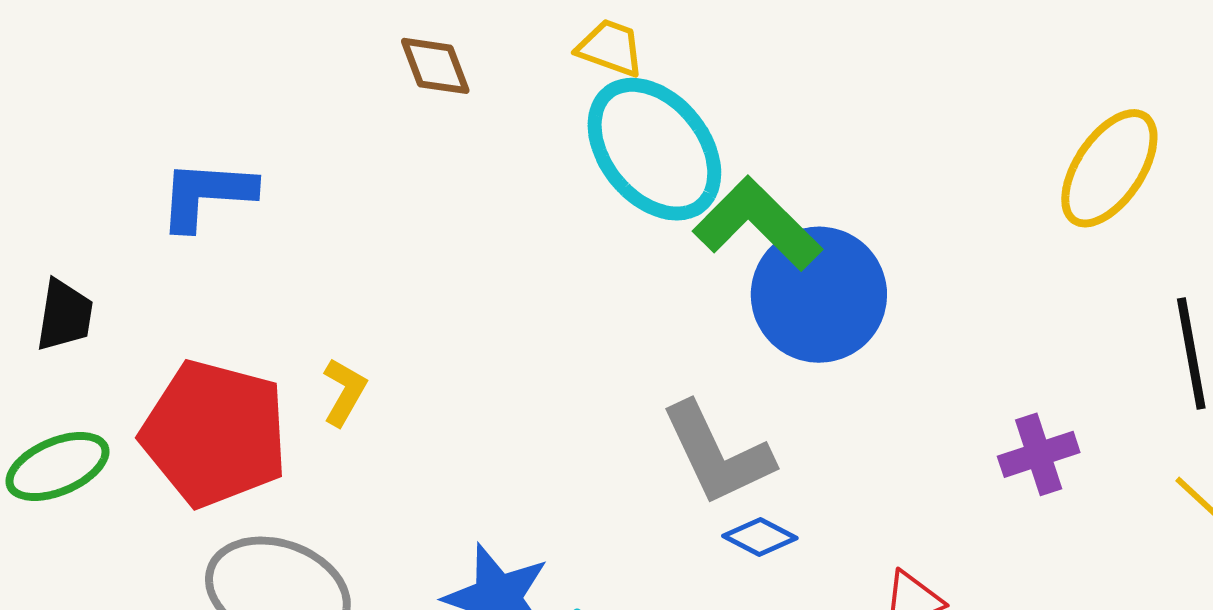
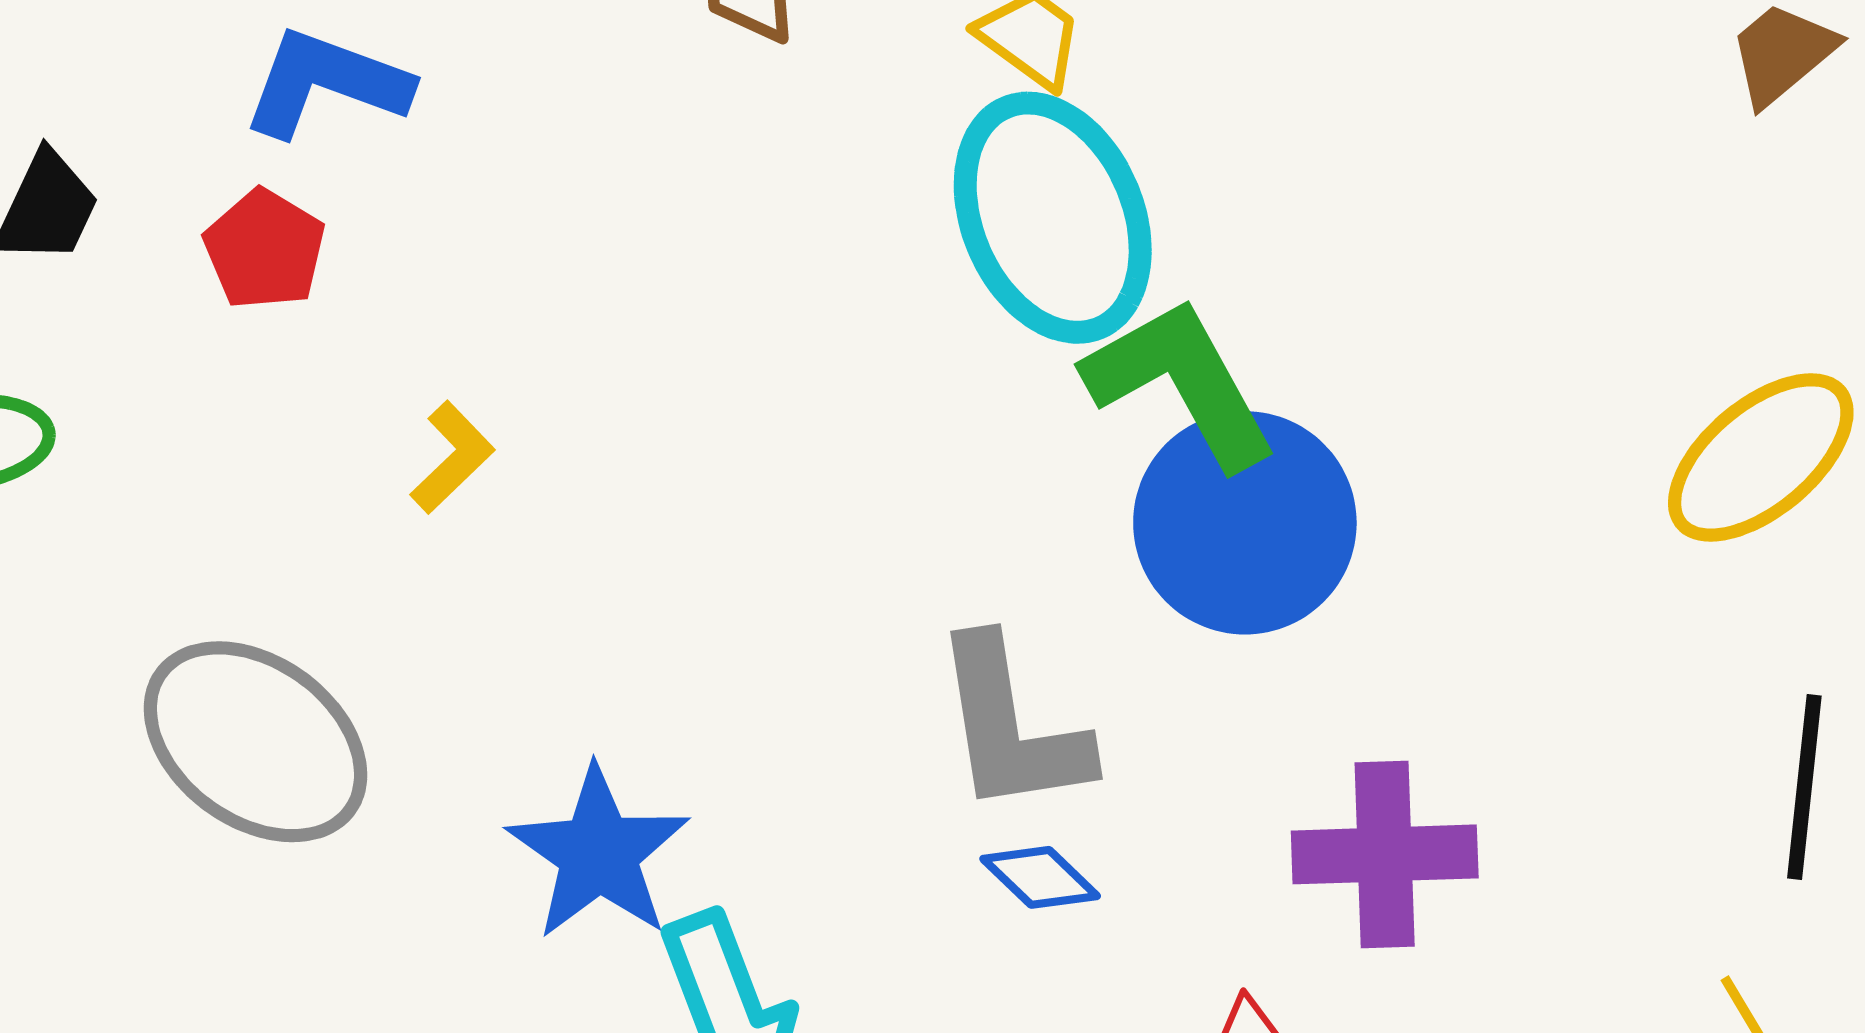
red pentagon: (215, 434) -> (265, 249), moved, size x0.5
purple cross: (1039, 454) -> (1385, 854), moved, size x1.4

